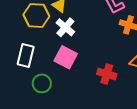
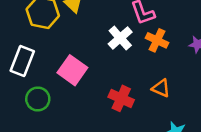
white cross: (65, 27) -> (120, 38), moved

